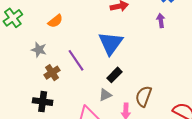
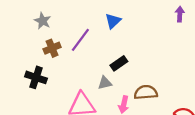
blue triangle: (111, 43) -> (113, 21), moved, size x0.6
purple line: (76, 60) -> (80, 40), turned 60
brown semicircle: (144, 96) -> (146, 92), turned 55

